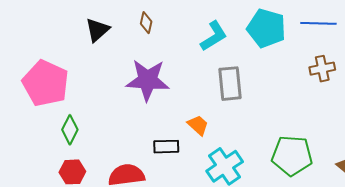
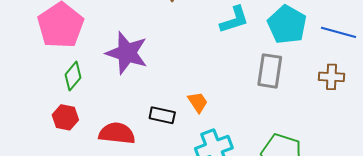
purple star: (148, 80) -> (127, 53), moved
gray rectangle: (230, 84) -> (270, 71), moved

